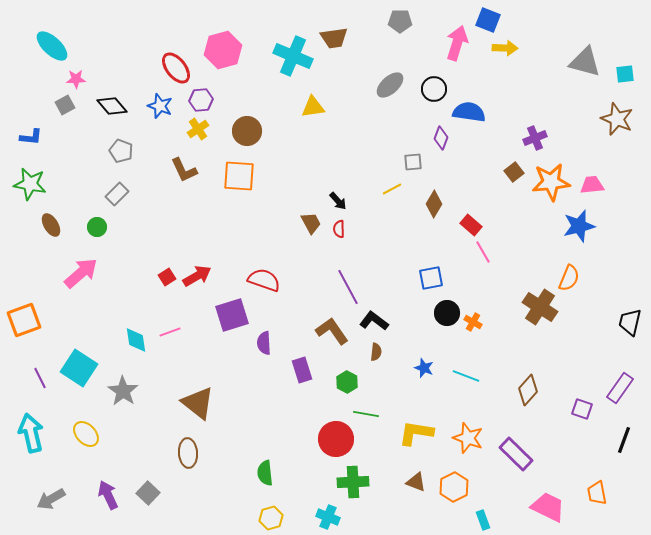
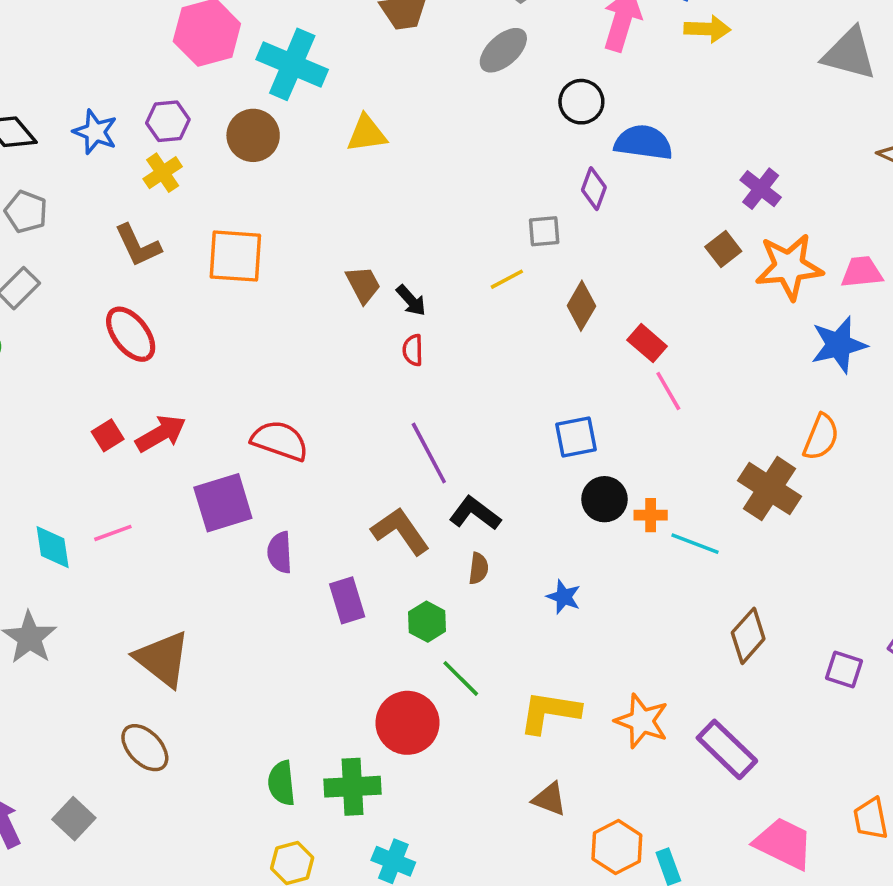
cyan cross: (293, 56) -> (292, 64), moved
red ellipse: (176, 68) -> (131, 334), moved
gray ellipse: (390, 85) -> (503, 50), moved
brown circle: (247, 131) -> (253, 135), moved
purple cross: (535, 138) -> (761, 189), turned -30
brown trapezoid: (311, 223) -> (363, 284), moved
orange cross: (473, 322) -> (651, 515), turned -30
cyan line: (466, 376) -> (695, 544), moved
green line: (366, 414) -> (461, 678), turned 35
brown ellipse: (188, 453) -> (145, 748), turned -40
green cross: (353, 482) -> (352, 787), moved
orange hexagon: (454, 487) -> (617, 847), moved

